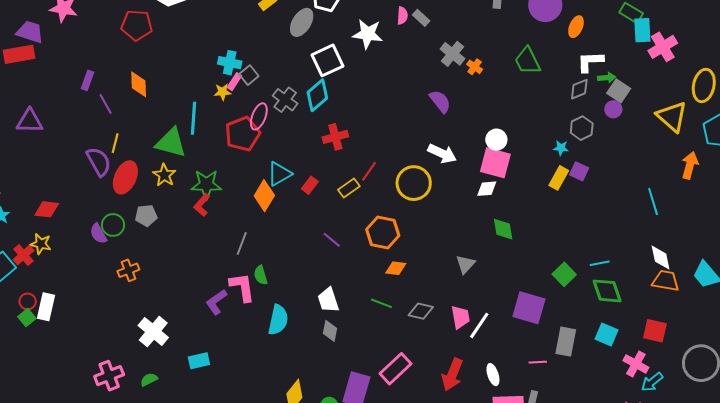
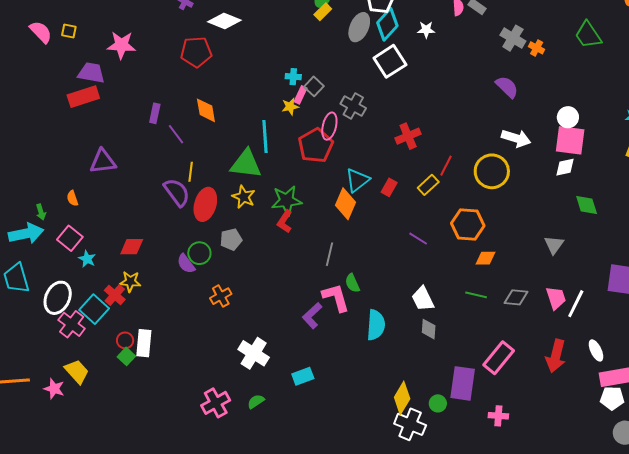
white star: (368, 34) -> (426, 30), size x0.6
cyan cross: (230, 63) -> (293, 77), size x0.7
cyan diamond: (317, 95) -> (387, 24), moved

